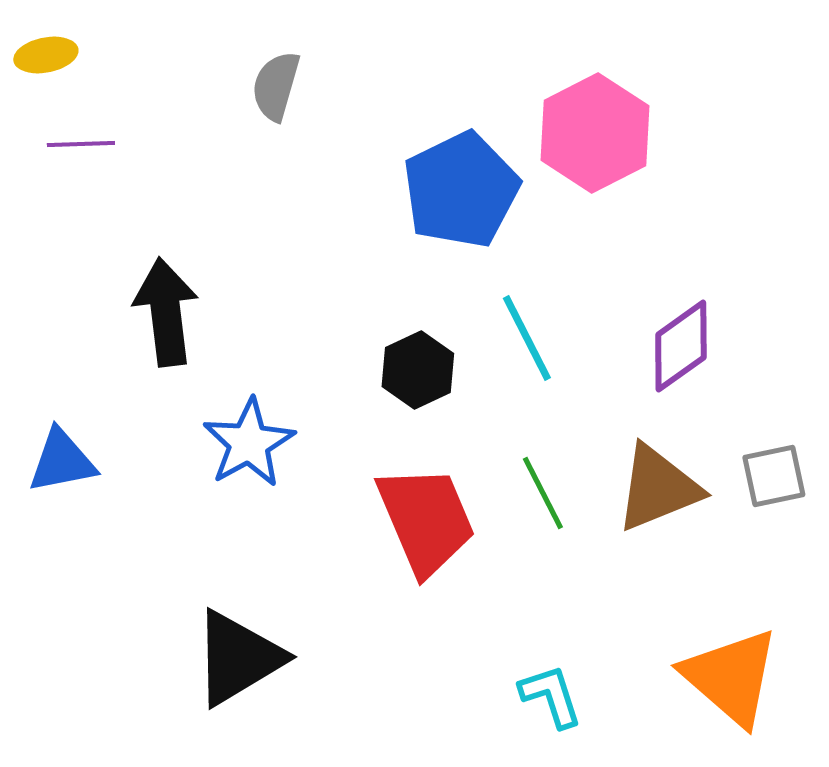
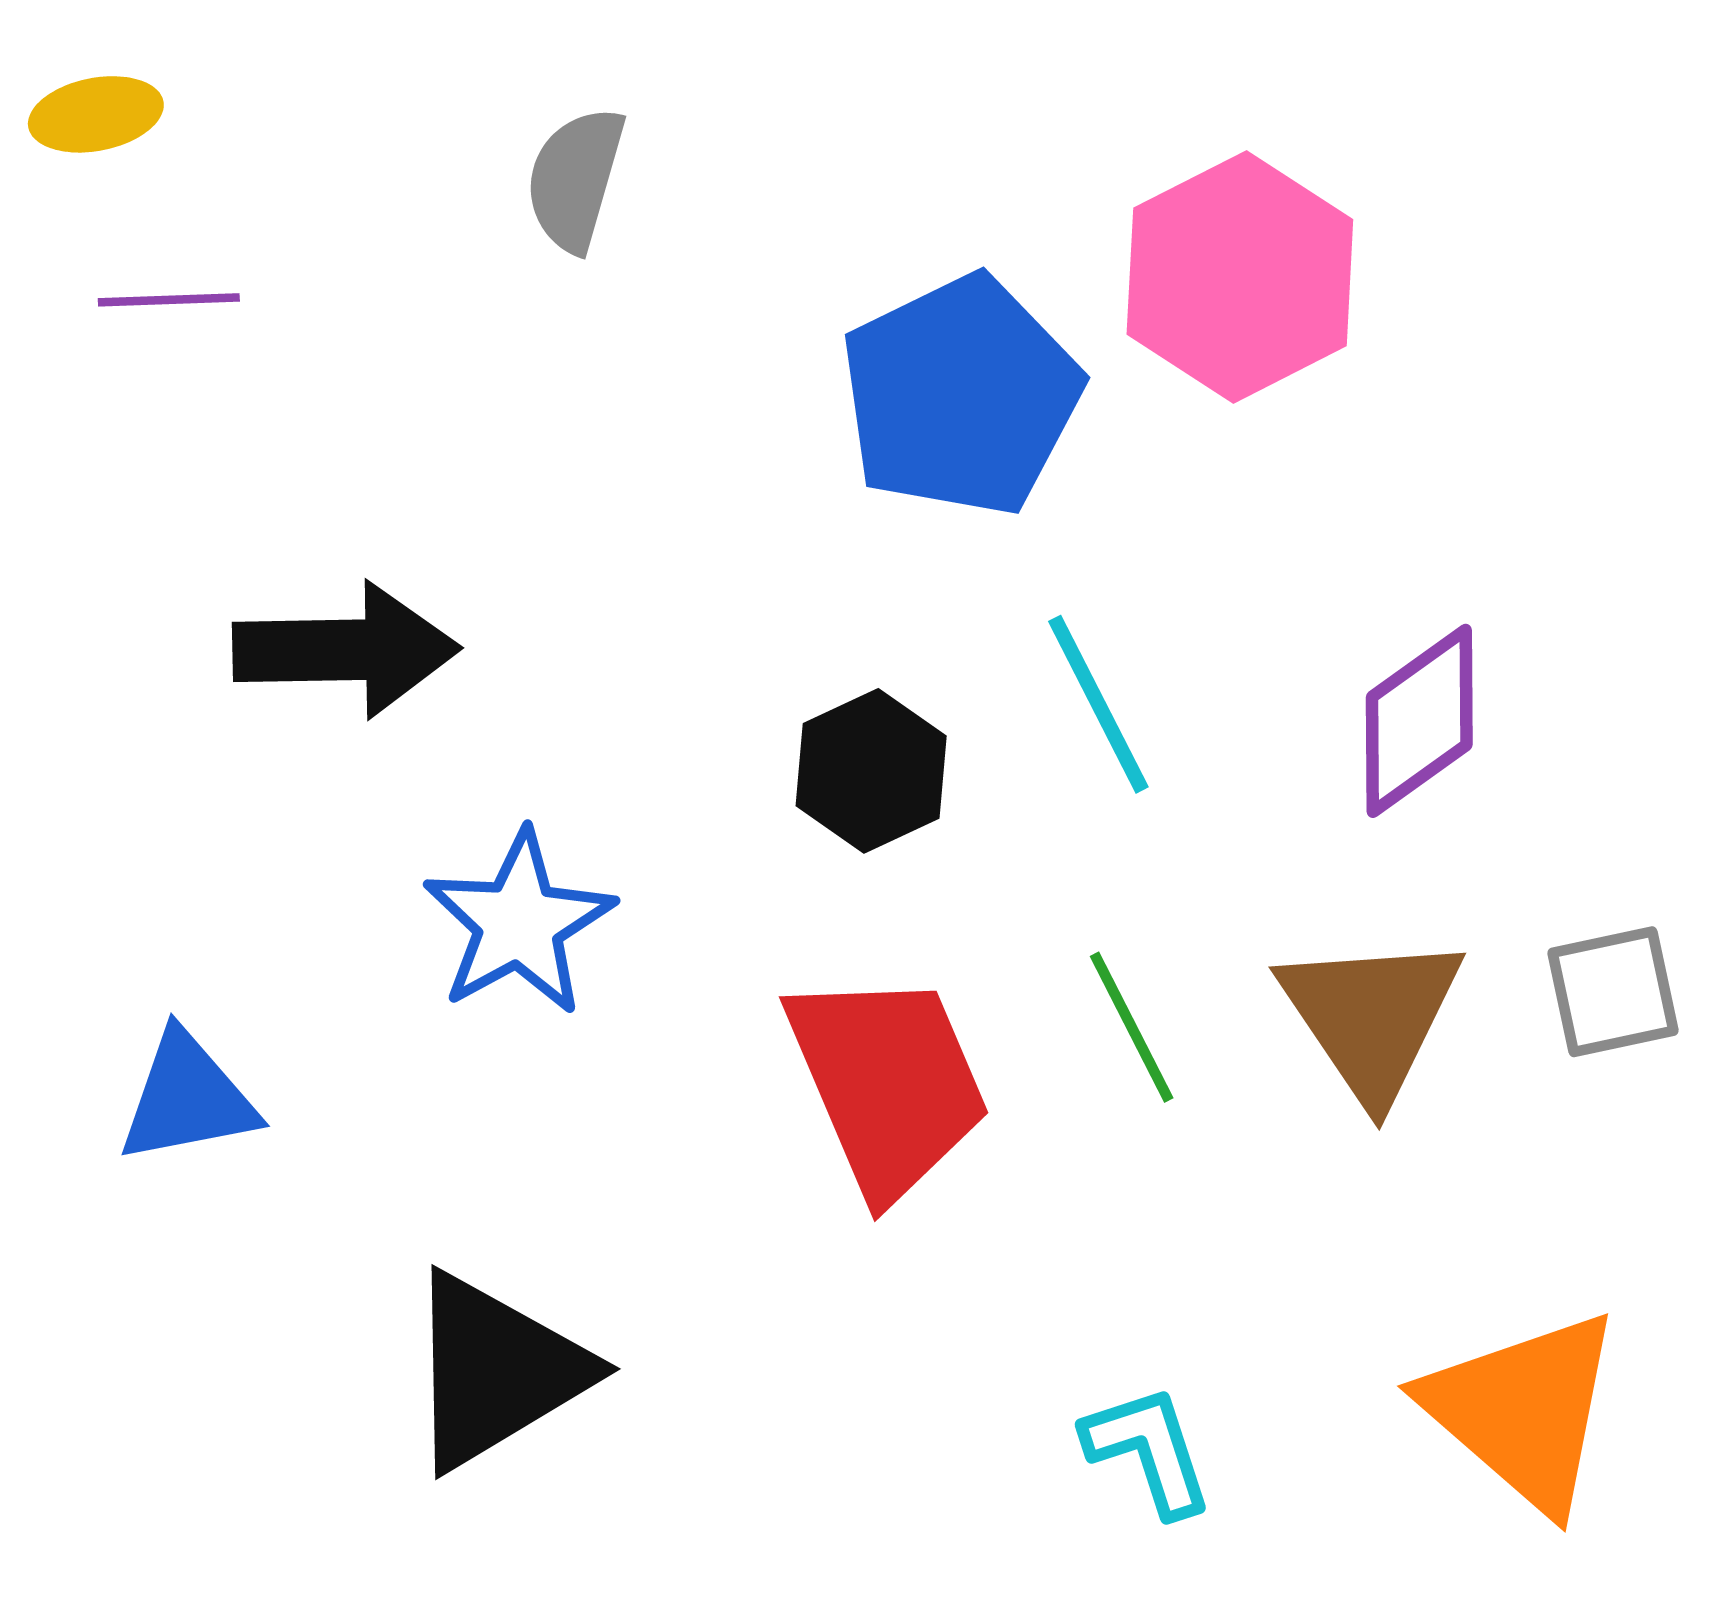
black arrow: (166, 312) -> (346, 650), turned 96
blue triangle: (62, 461) -> (188, 1098), moved
brown triangle: (658, 488) -> (1371, 1017), turned -42

